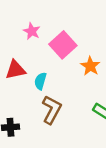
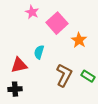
red triangle: (15, 70) -> (19, 65), moved
brown L-shape: (52, 110) -> (64, 75), moved

